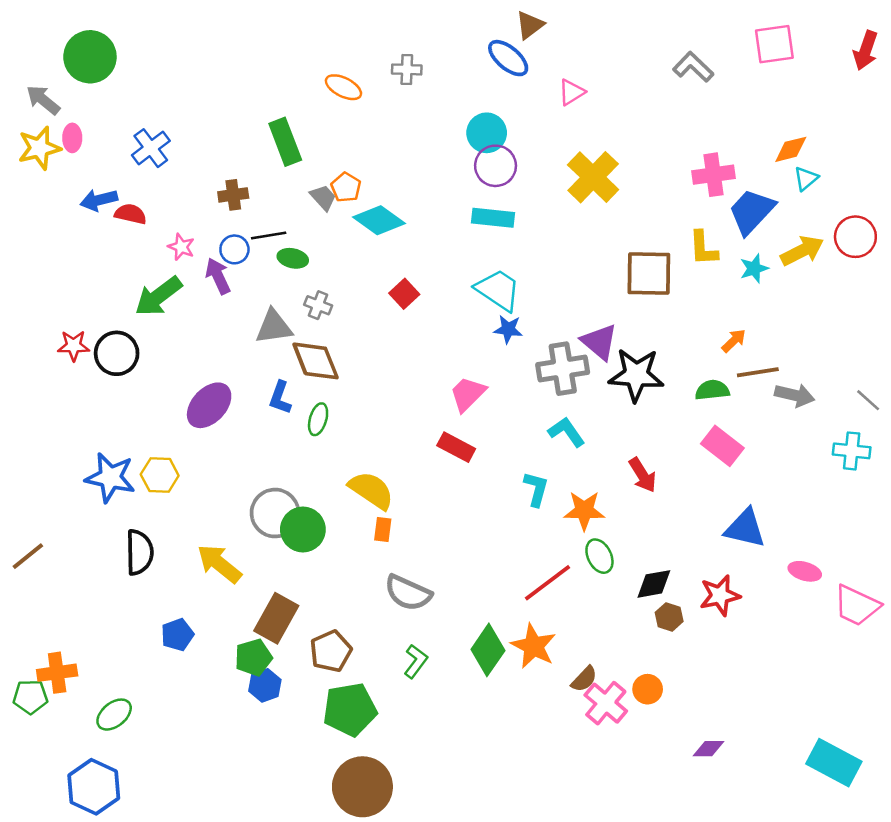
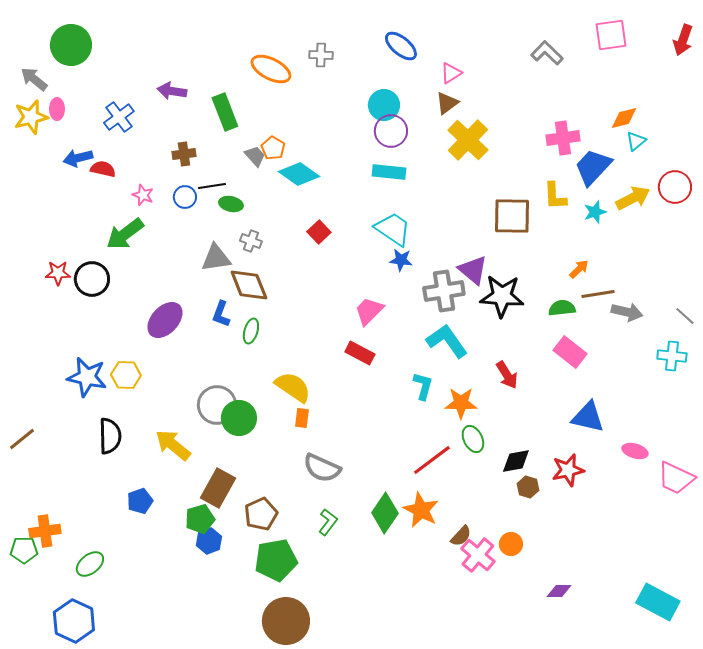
brown triangle: (530, 25) -> (447, 103), moved
orange ellipse: (343, 87) -> (271, 69), size x1.4
purple arrow: (218, 276) -> (172, 91), moved, turned -56
cyan L-shape: (566, 432) -> (447, 341), size x1.4

